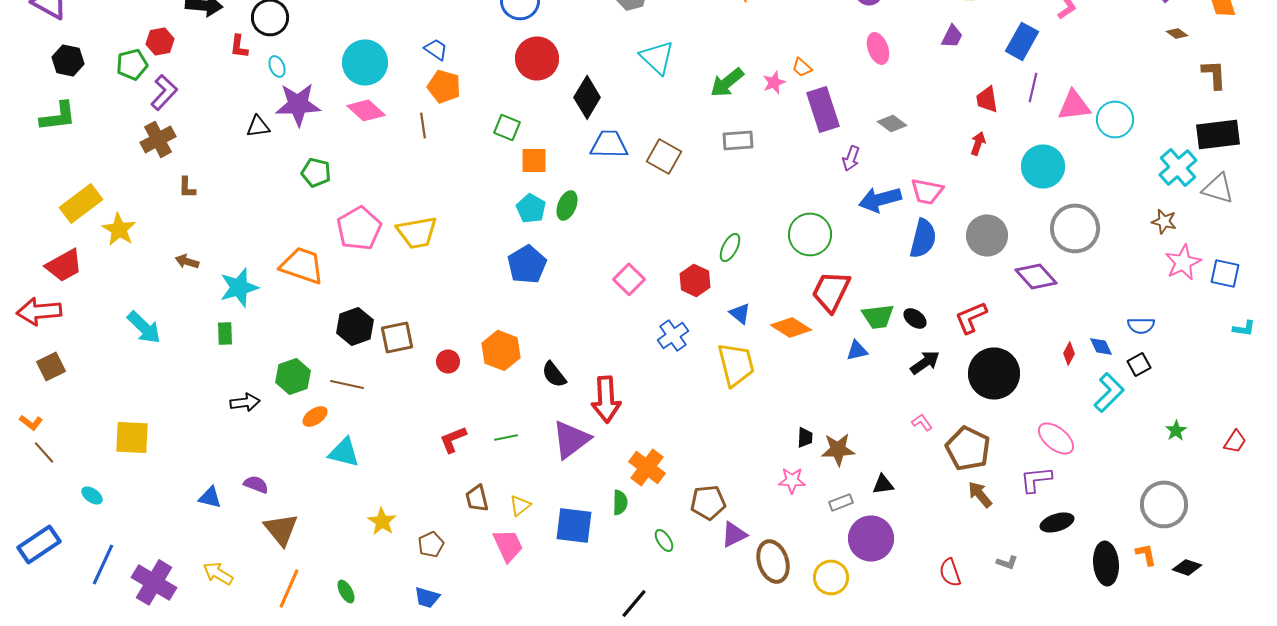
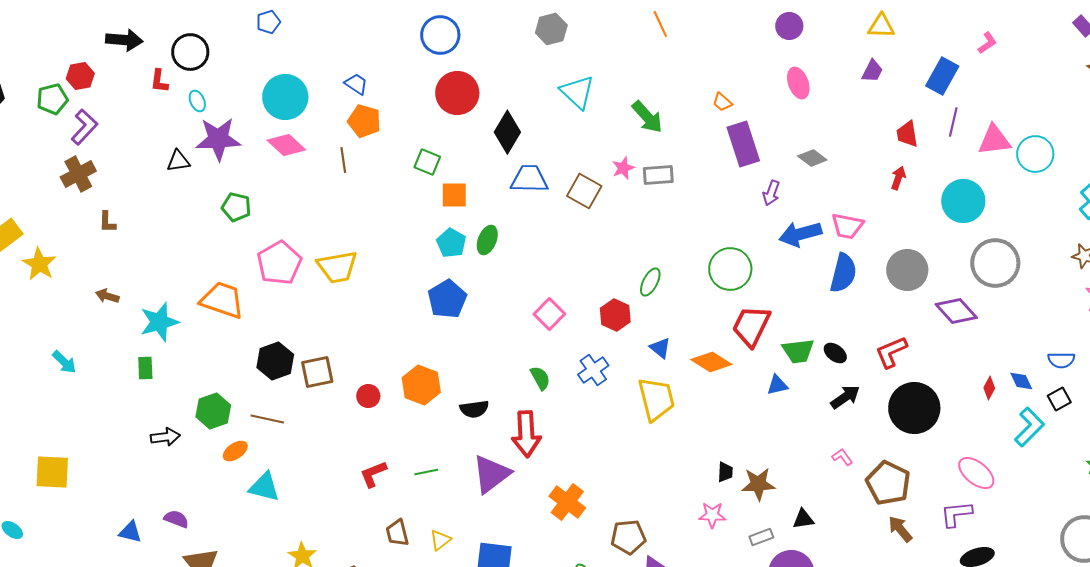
green arrow: (727, 82) -> (647, 117), turned -93
pink star: (774, 82) -> (623, 168), moved
cyan arrow: (144, 327) -> (64, 362), size x0.7
black semicircle: (554, 374) -> (474, 409), turned -60
green semicircle: (620, 502) -> (540, 378), moved, turned -30

